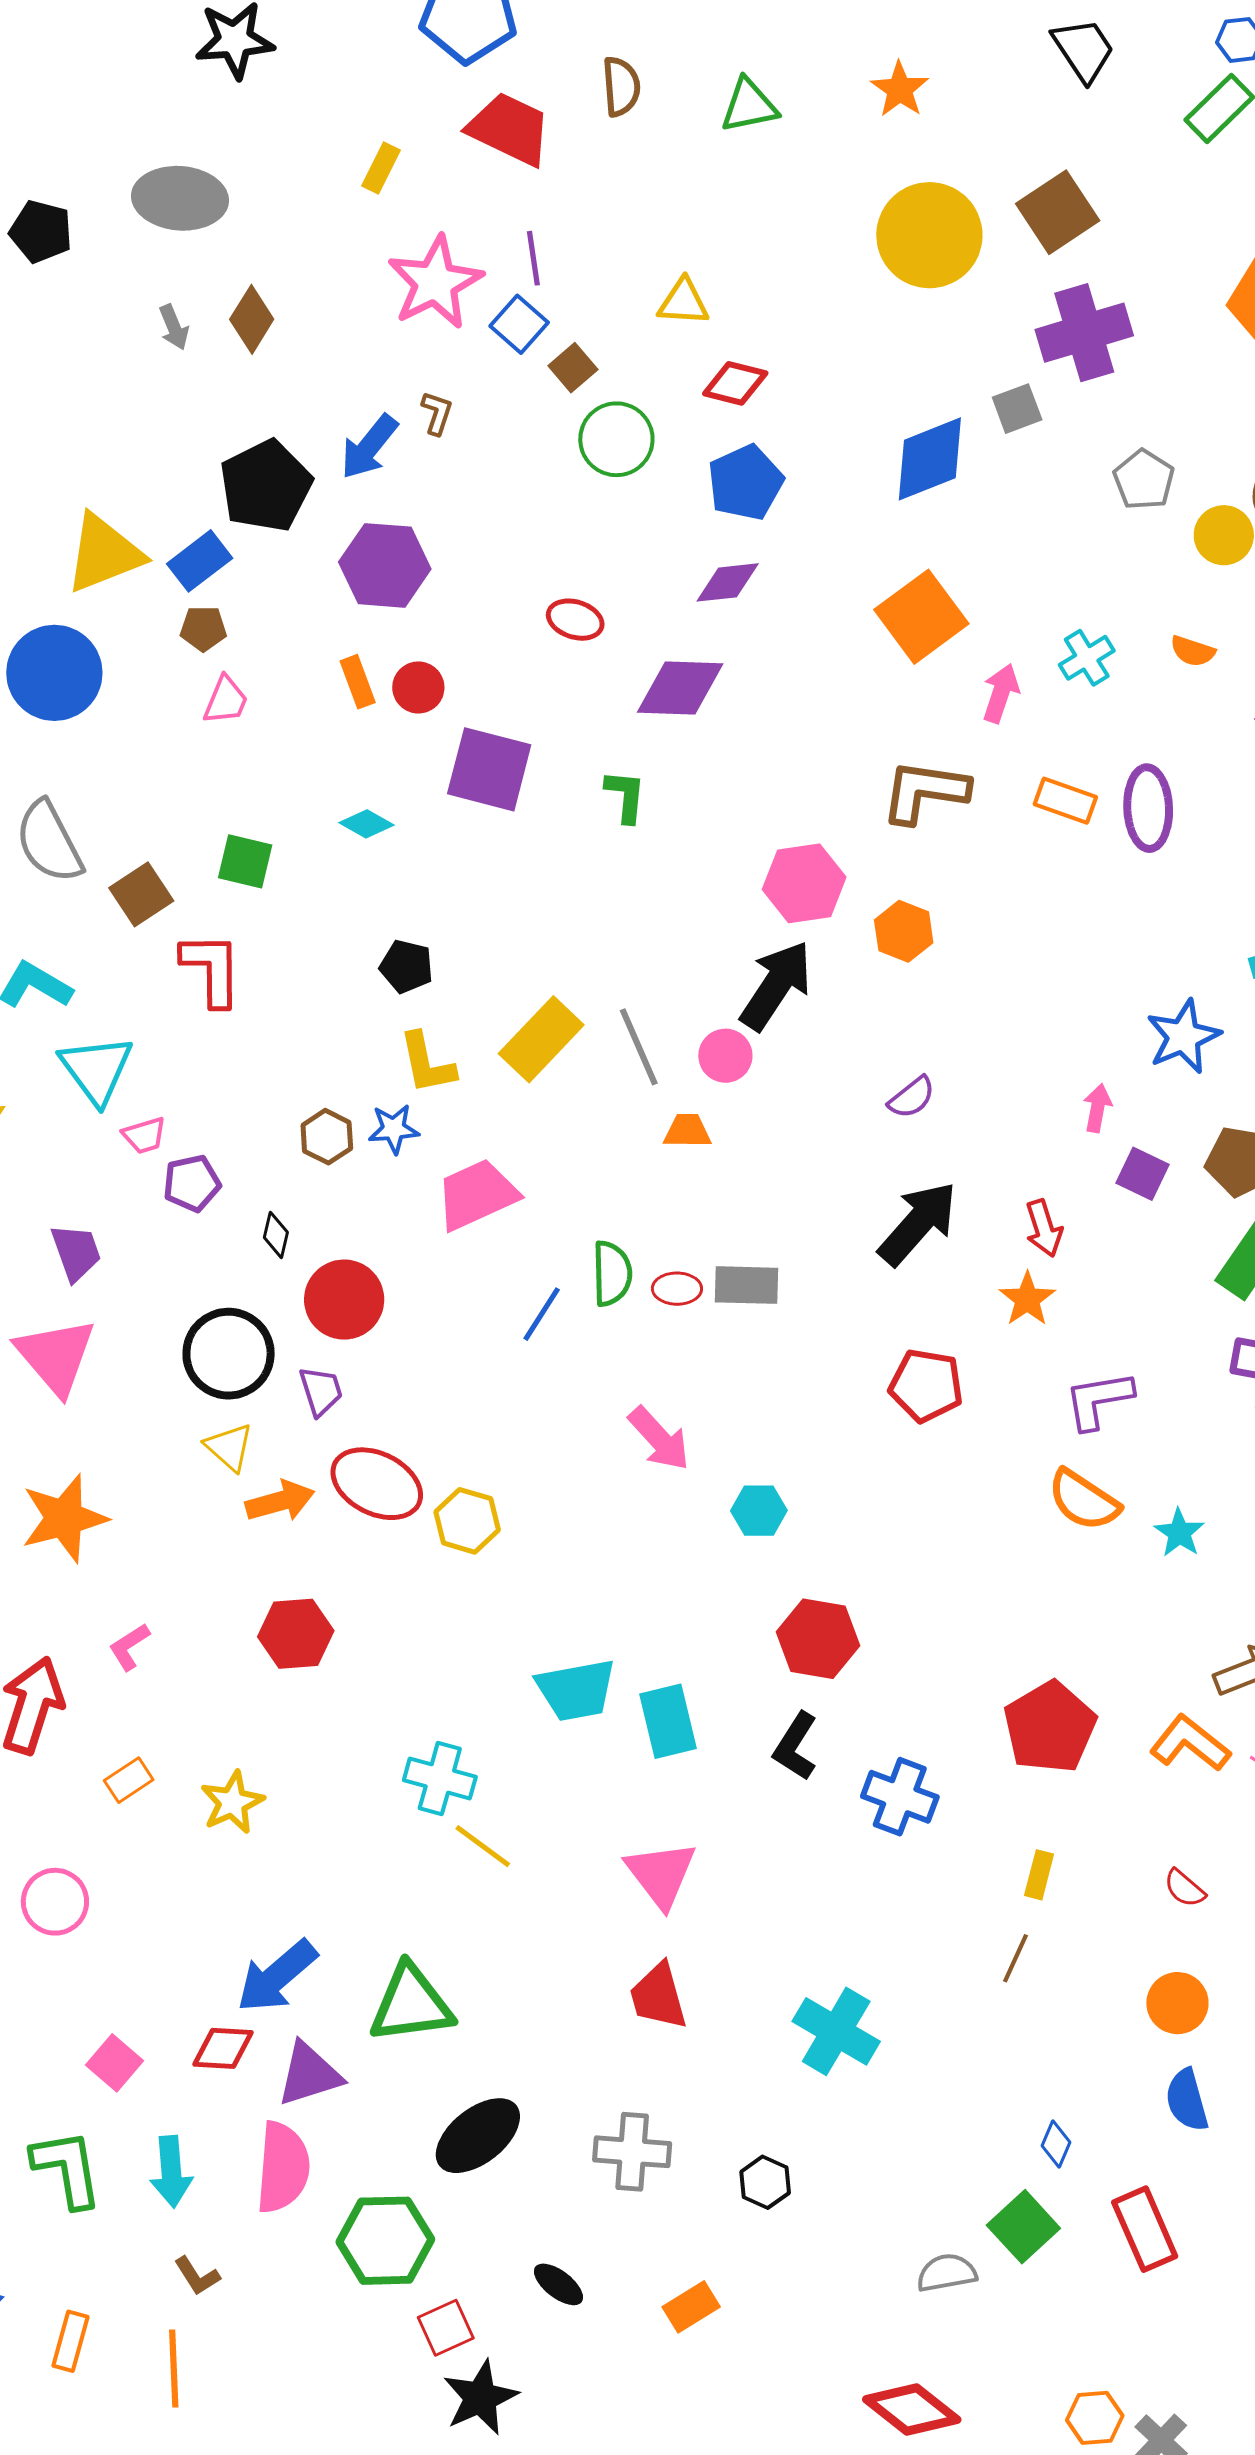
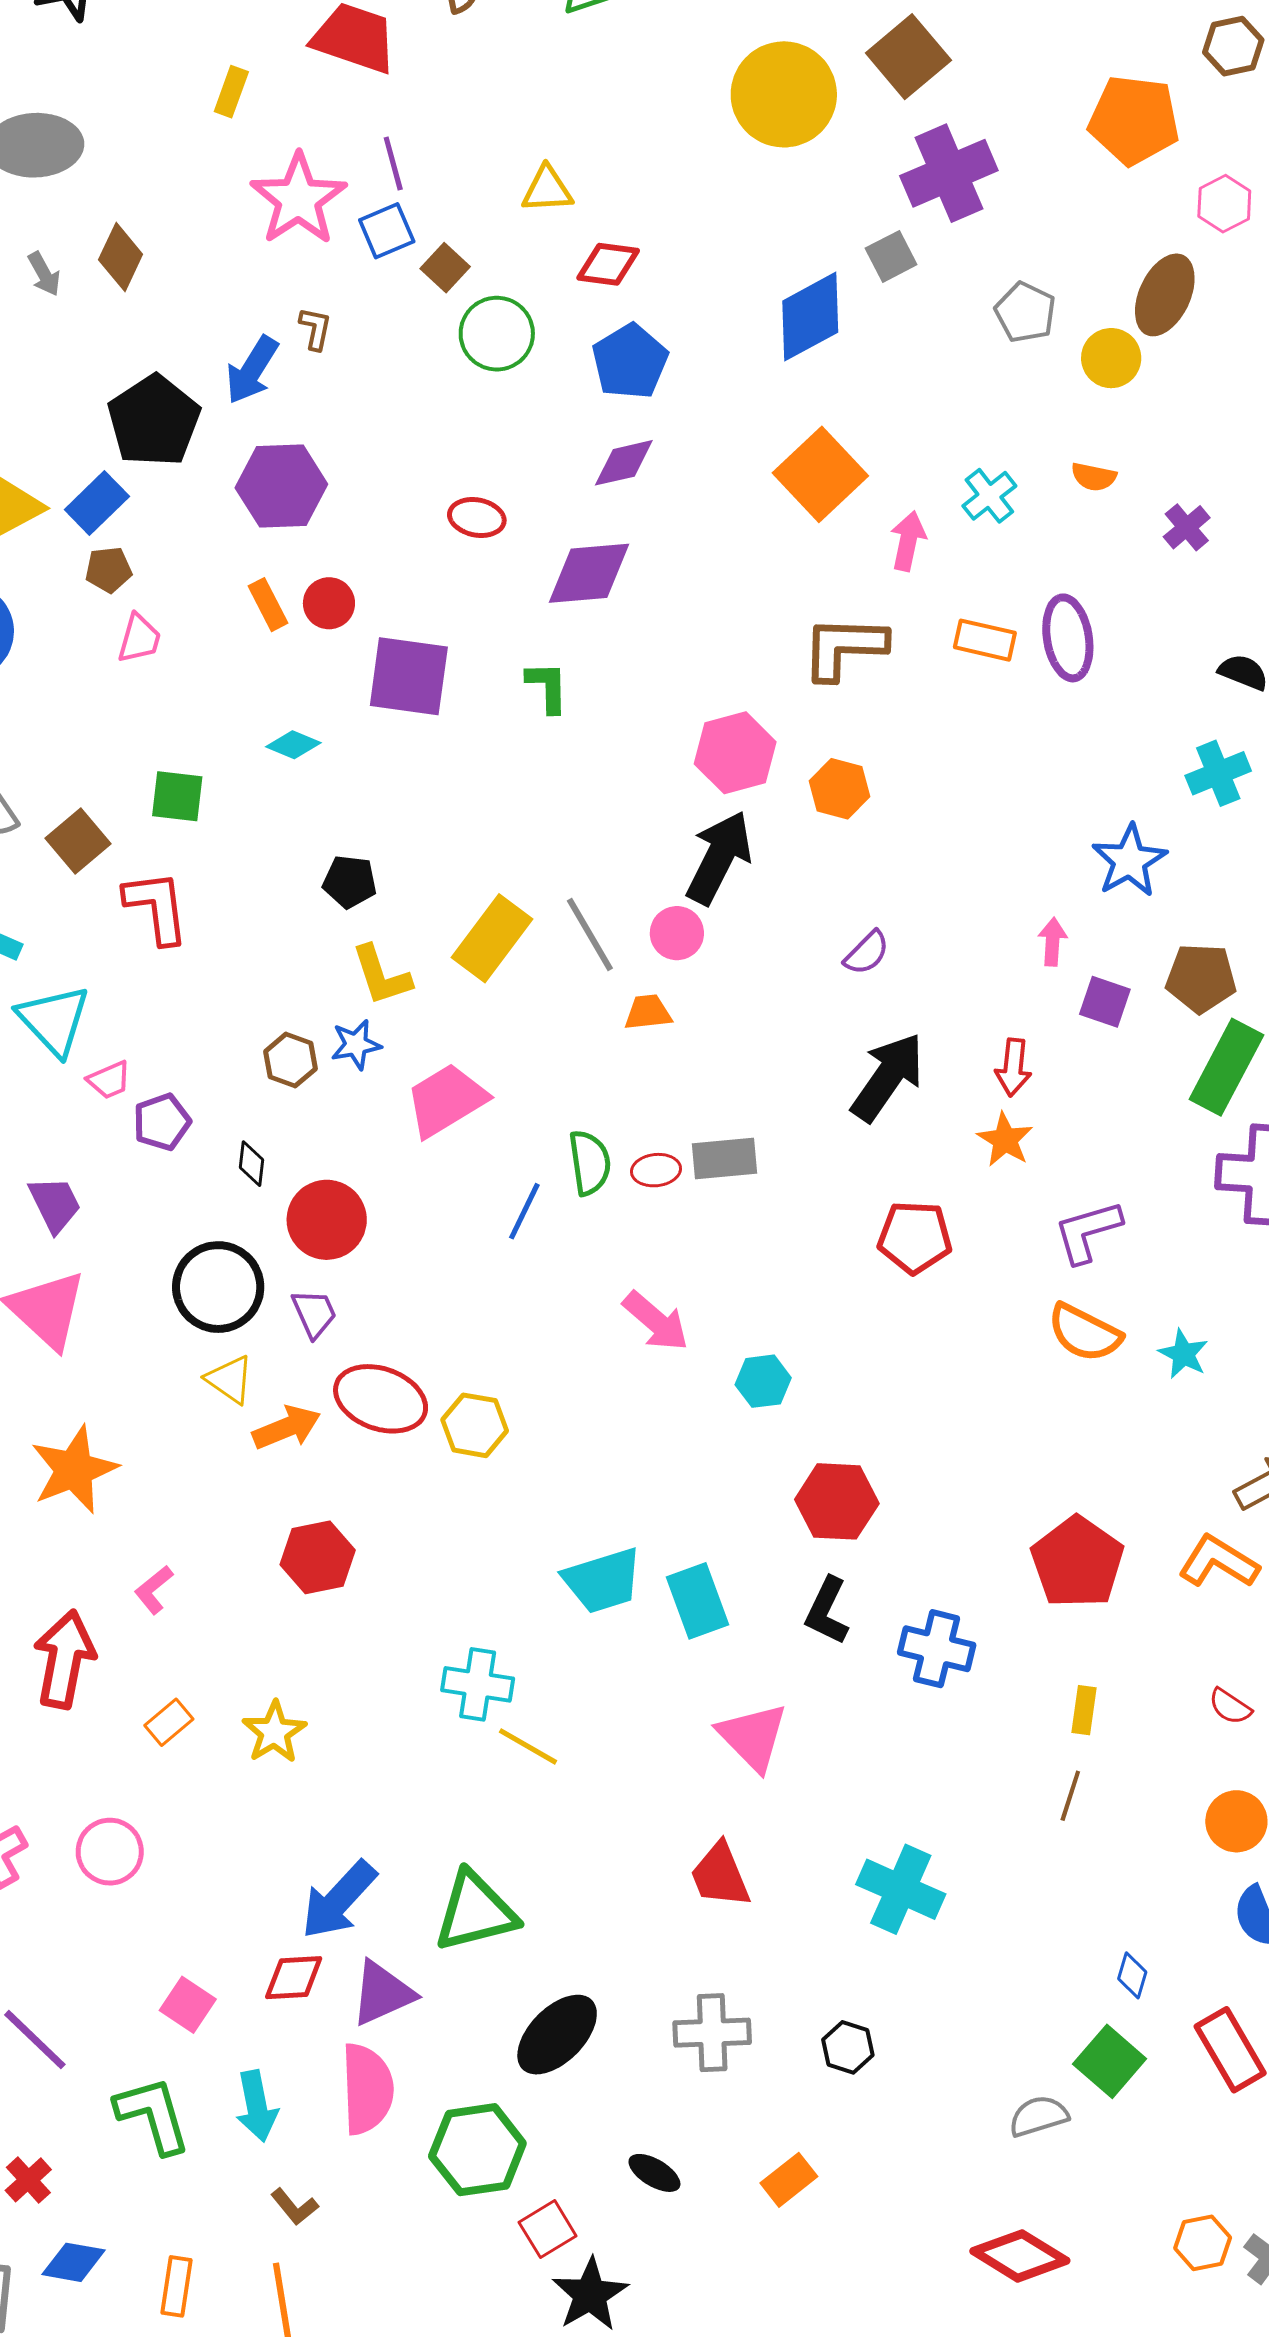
blue square: (519, 324) -> (387, 231), turned 32
red arrow: (1044, 1228) -> (1013, 1067), turned 30
pink triangle: (661, 1874) -> (753, 1737), moved

